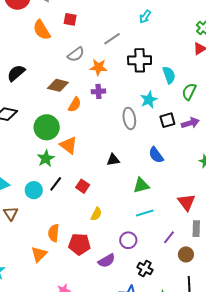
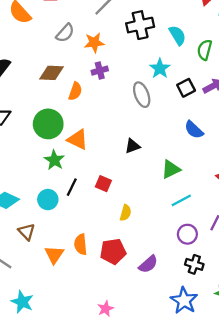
blue semicircle: (156, 155) -> (194, 130), moved
purple circle: (128, 240) -> (187, 234), moved
orange triangle: (39, 254) -> (54, 255), moved

